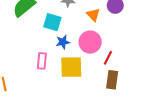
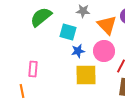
orange triangle: (93, 15) -> (107, 25), size x1.5
pink rectangle: (42, 61) -> (33, 69), moved

